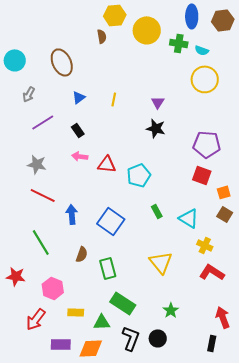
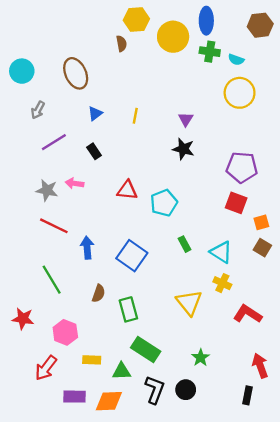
blue ellipse: (192, 16) -> (206, 21), moved
pink arrow: (80, 156) -> (75, 183), moved
yellow cross: (205, 245) -> (222, 283), moved

